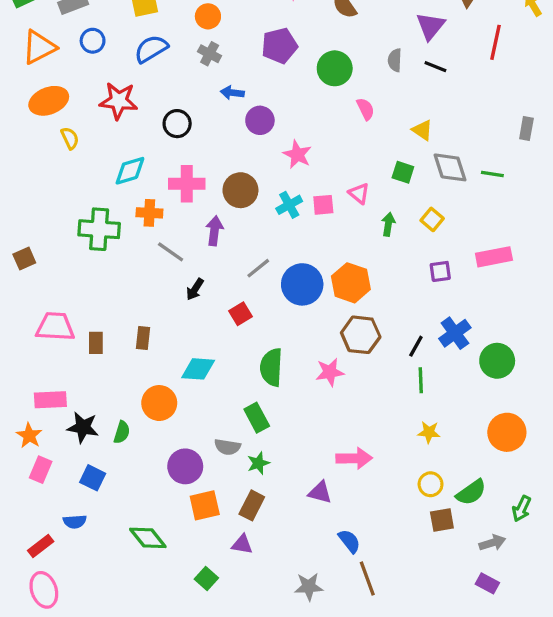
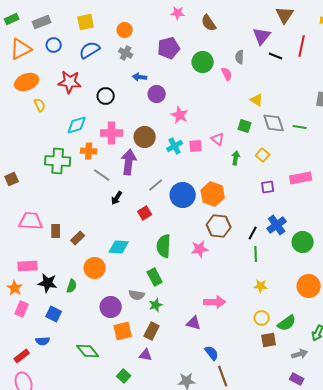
black line: (435, 67) -> (276, 56), moved
pink semicircle: (366, 109) -> (227, 74), moved
purple arrow: (214, 231) -> (129, 162), size x1.4
brown rectangle: (143, 338) -> (78, 238), moved, turned 40

